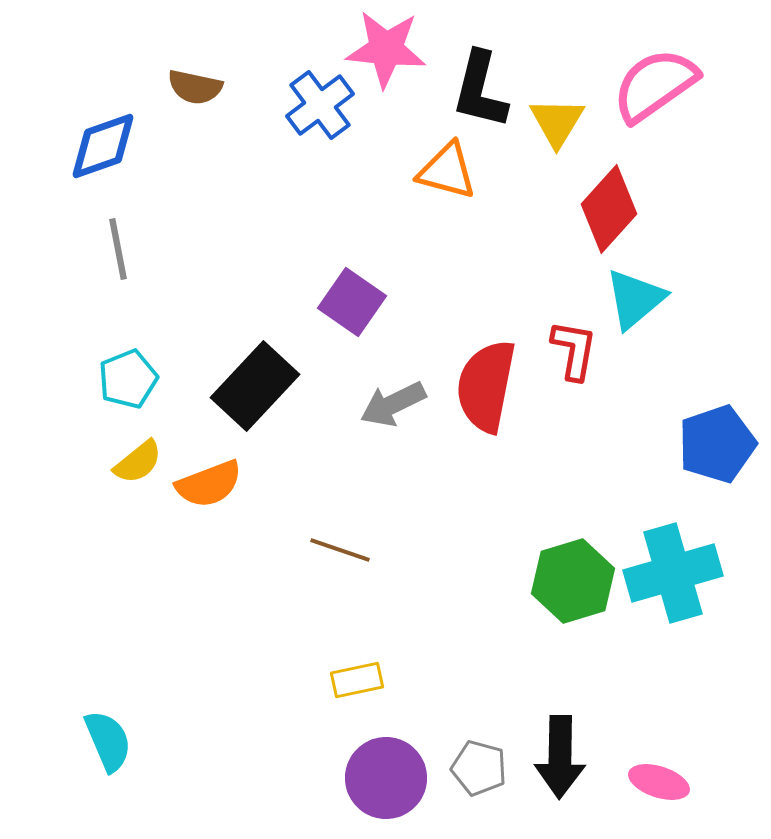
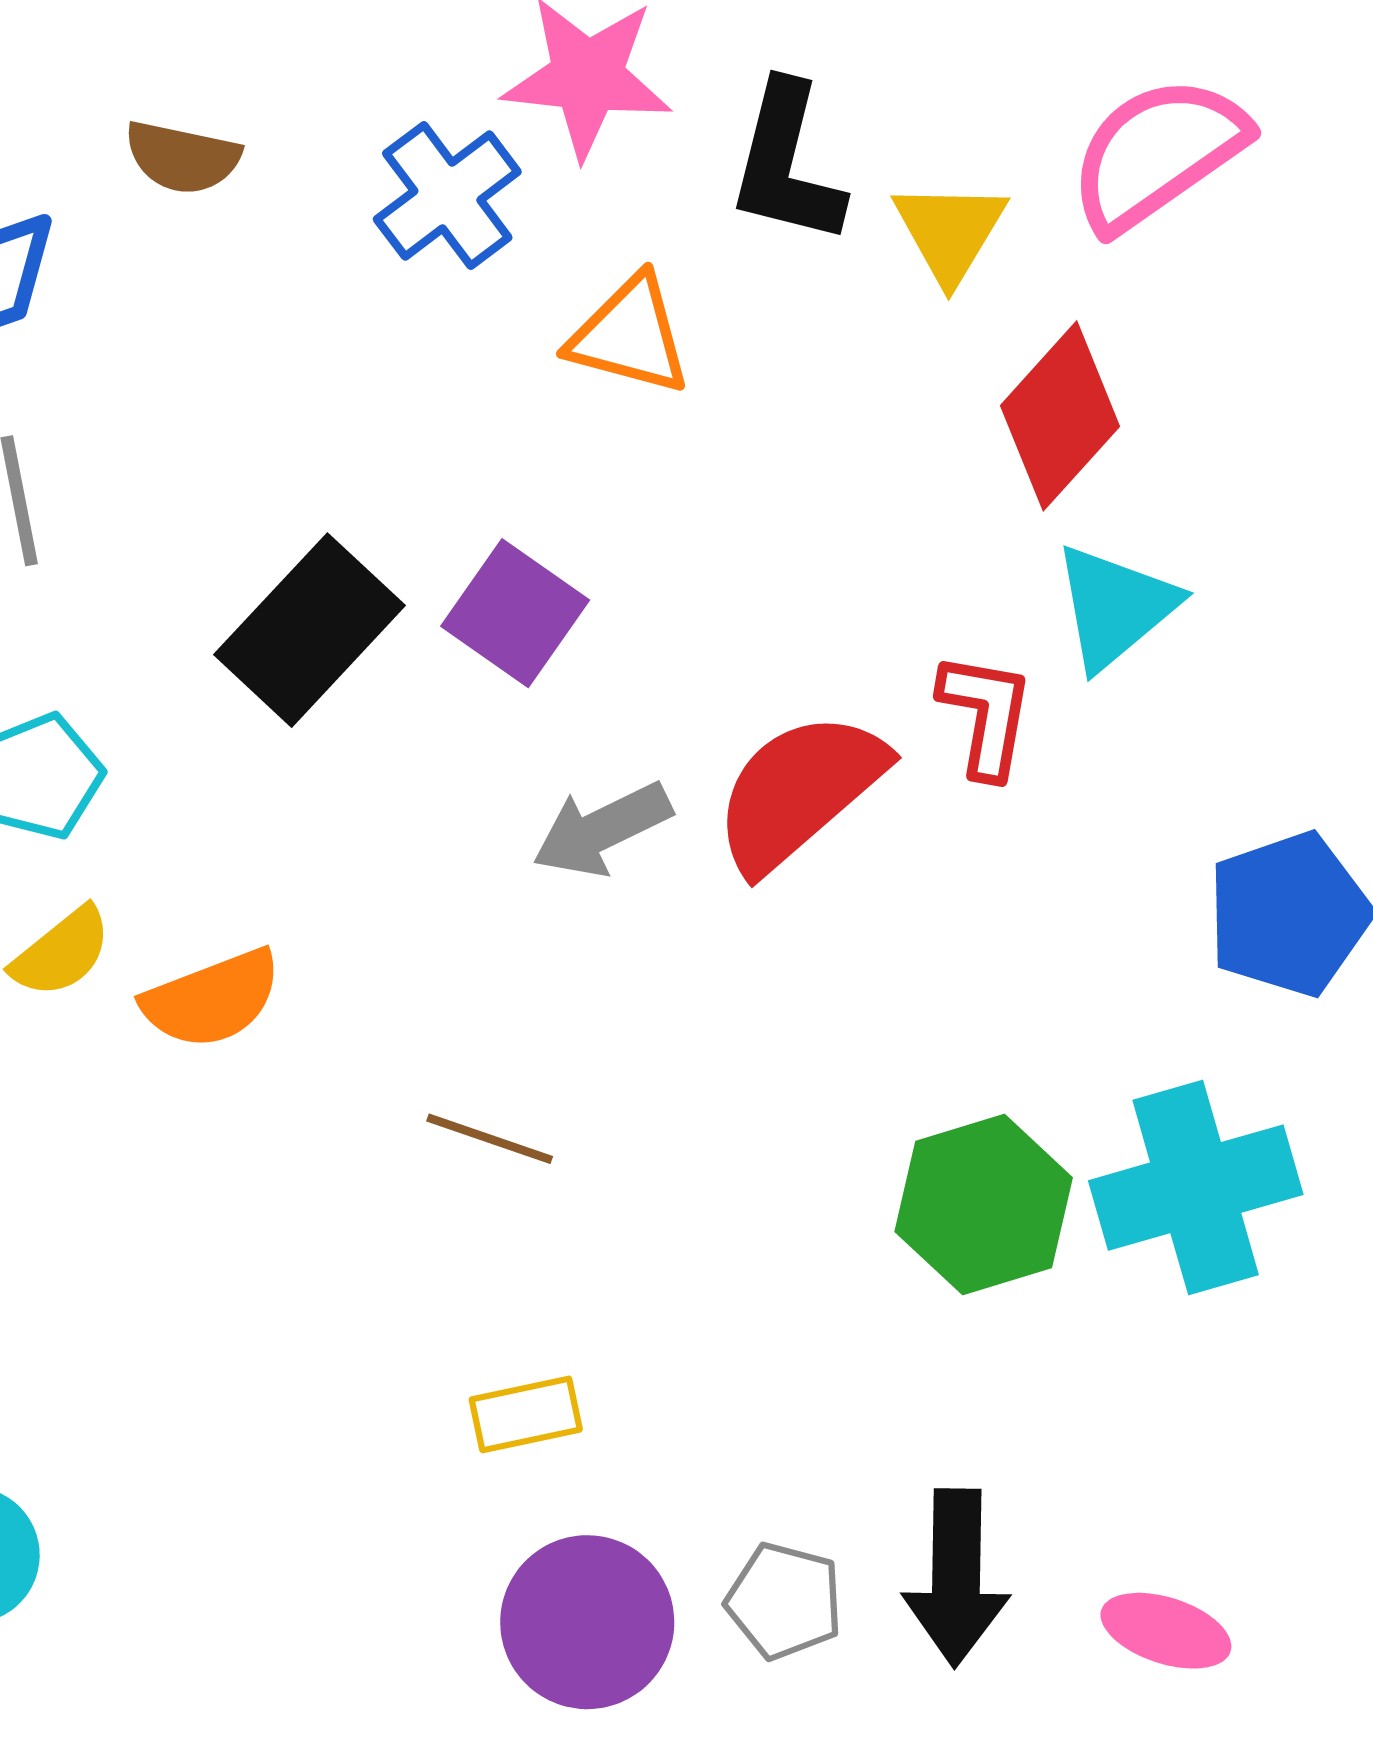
orange triangle: (447, 171) -> (630, 335), moved
black rectangle: (255, 386) -> (310, 630), moved
red semicircle: (486, 386) -> (799, 791), turned 38

